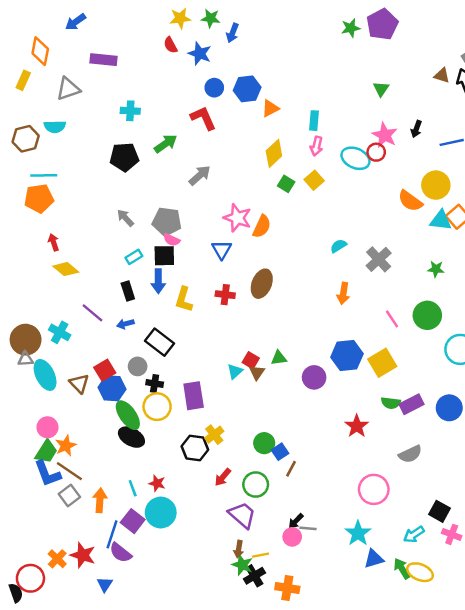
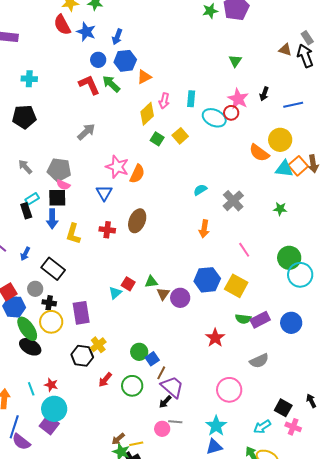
blue arrow: (233, 33) -> (117, 37), moved
red semicircle: (170, 45) -> (62, 25), size x1.5
cyan rectangle: (314, 121) -> (191, 99), moved
green arrow: (166, 144) -> (111, 84), moved, turned -102
pink arrow: (317, 146) -> (164, 101), moved
black rectangle: (128, 291) -> (26, 211), moved
green circle: (427, 315) -> (289, 258), moved
blue arrow: (125, 324) -> (25, 254), turned -48
yellow square: (382, 363) -> (236, 286), turned -30
brown triangle: (257, 373) -> (163, 294), moved
purple trapezoid: (242, 515) -> (172, 387), moved
purple square: (133, 521) -> (49, 425), moved
black arrow: (296, 521) -> (165, 402), moved
brown arrow: (239, 549) -> (118, 439), turned 40
blue triangle: (374, 559) -> (214, 447), moved

